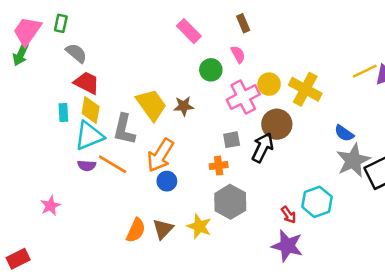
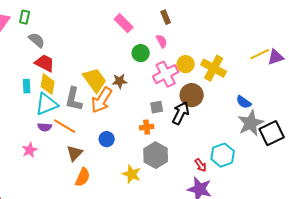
orange arrow: (160, 155) -> (102, 100), moved
pink star: (50, 206) -> (30, 150), moved
brown triangle: (163, 229) -> (75, 153), moved

